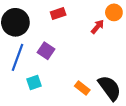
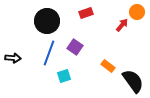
orange rectangle: (82, 88) -> (108, 66), moved

